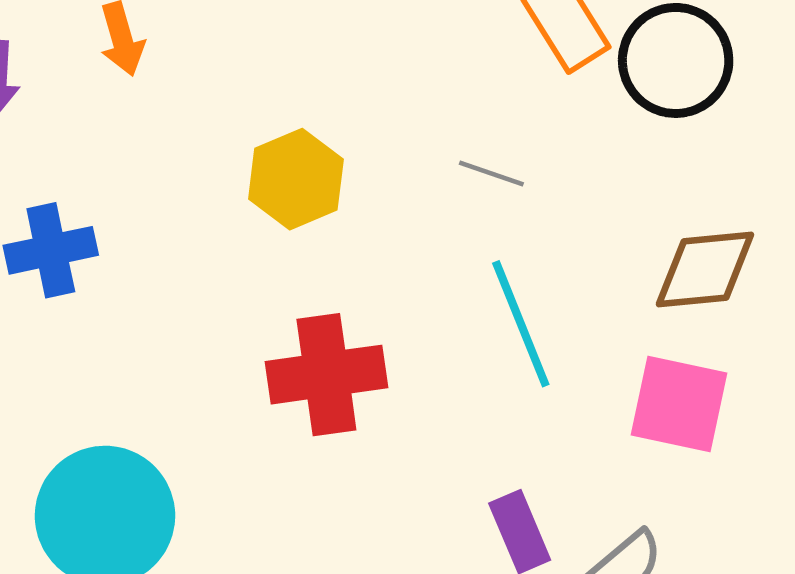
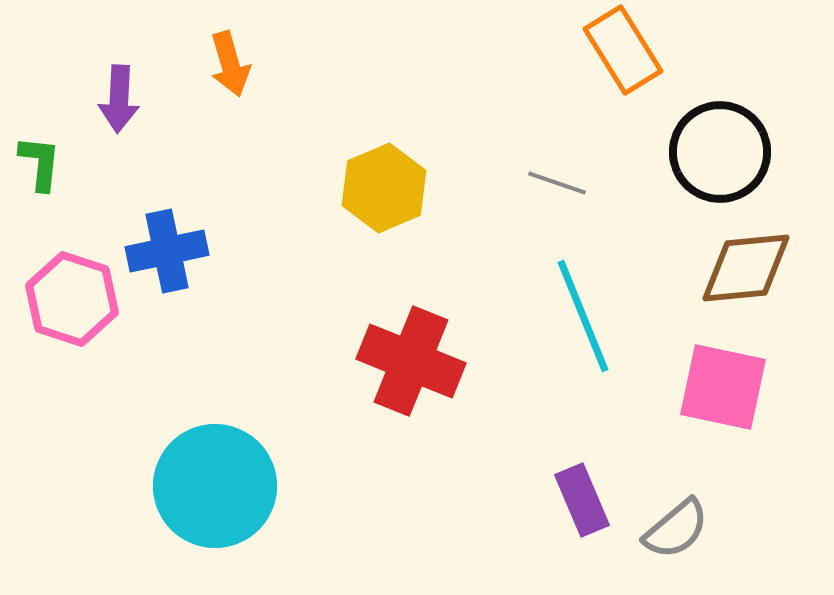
black circle: (676, 60) -> (720, 152), moved
red cross: (326, 375) -> (411, 361), turned 30

